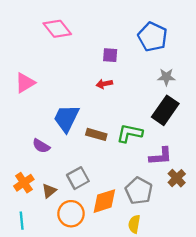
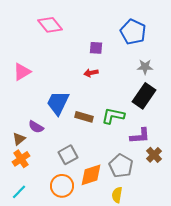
brown triangle: (49, 191) -> (19, 139), moved
cyan line: (22, 221) -> (19, 192), turned 49

